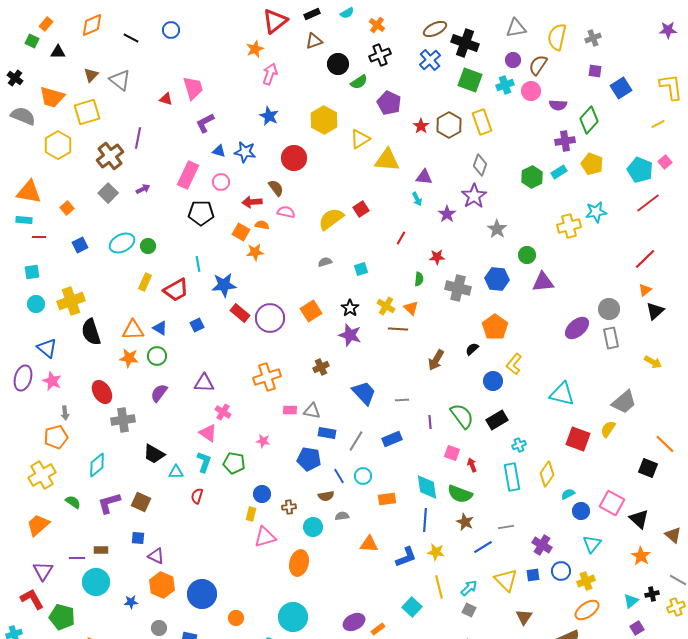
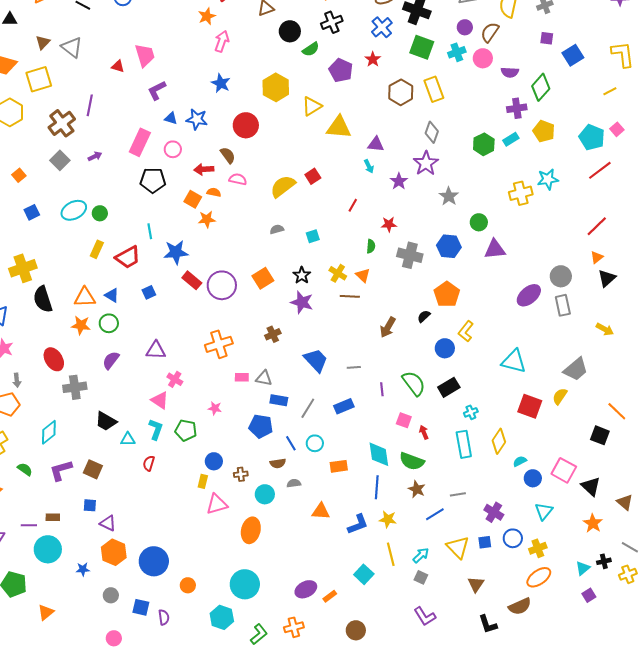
red star: (421, 126) -> (373, 59), moved

